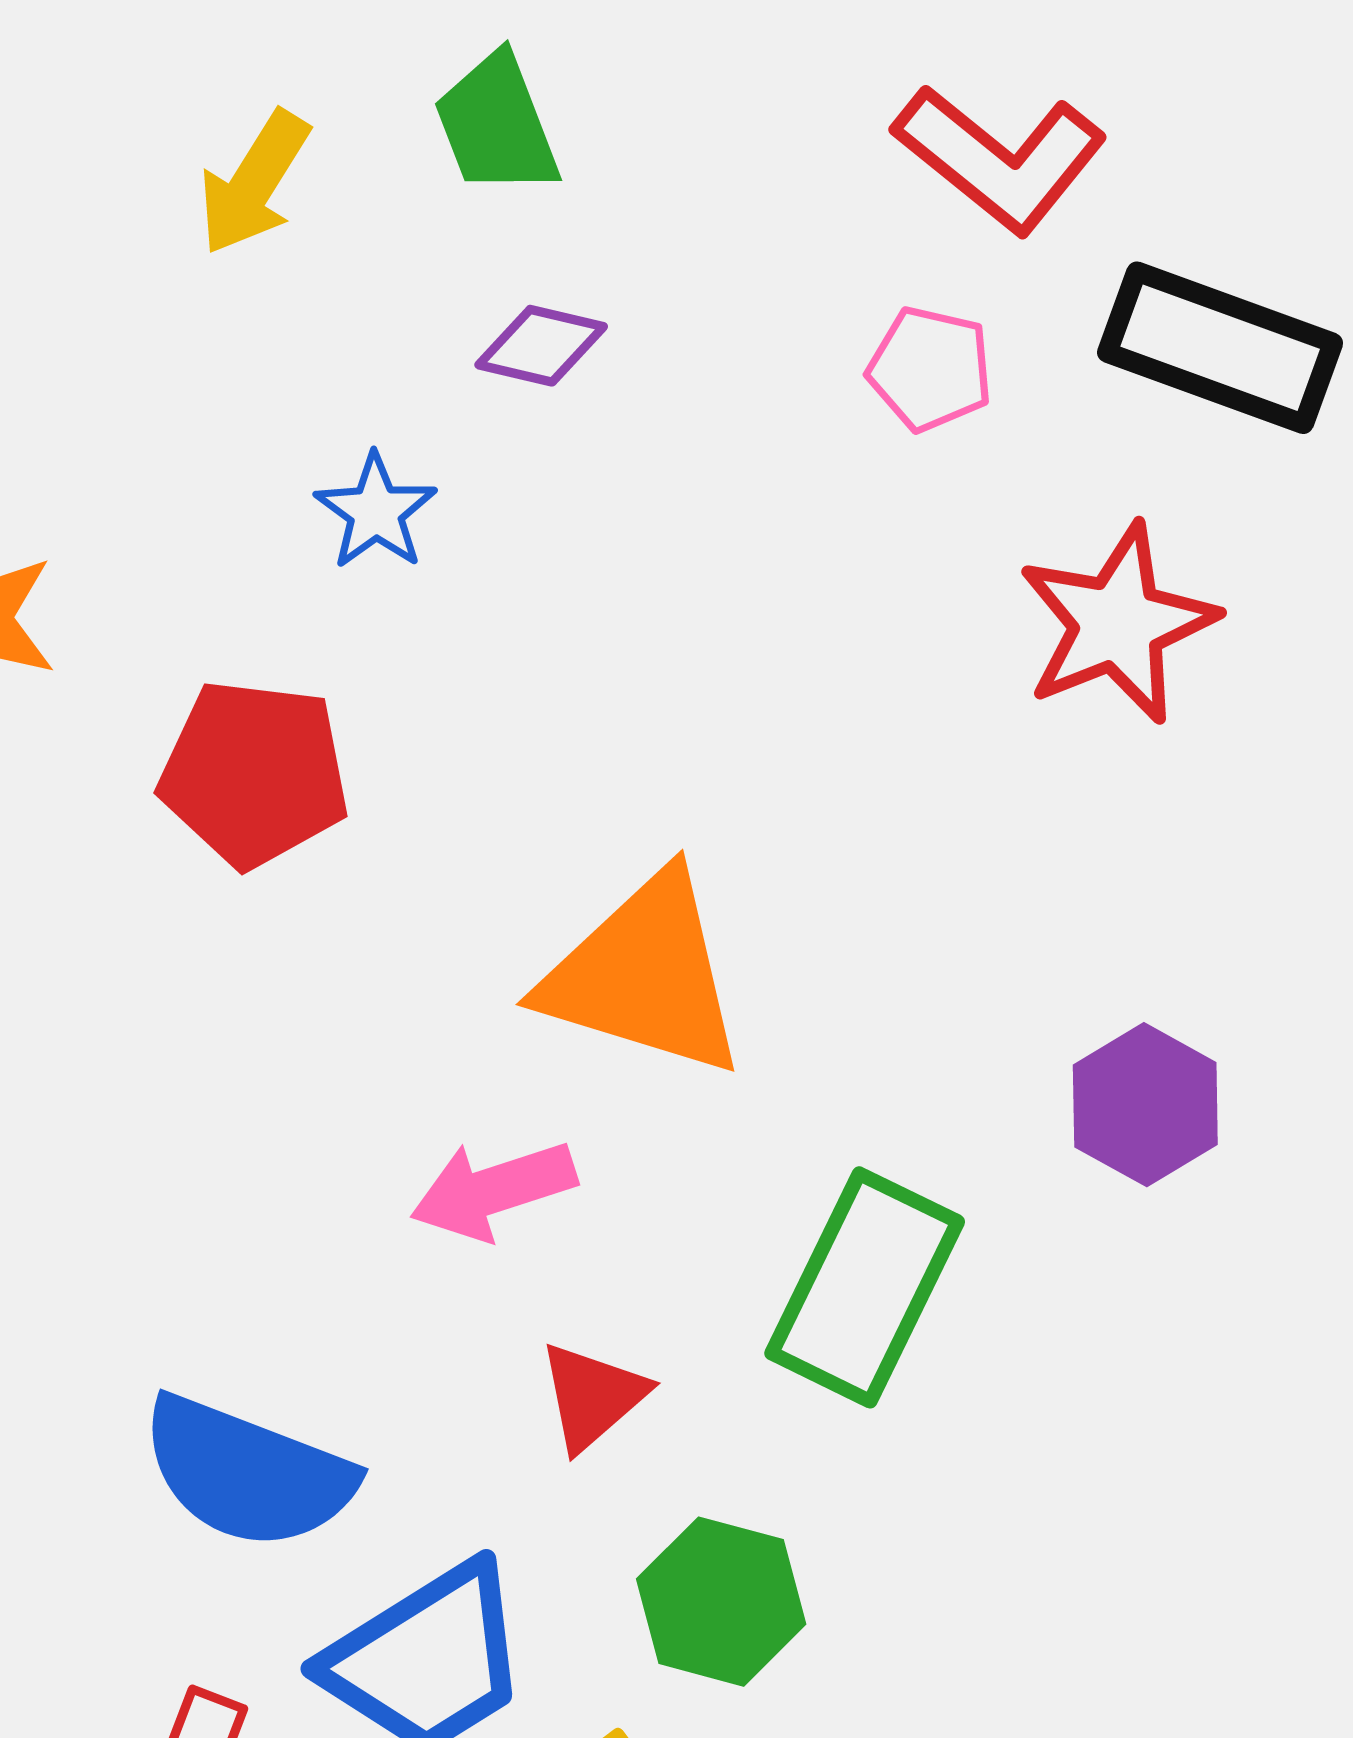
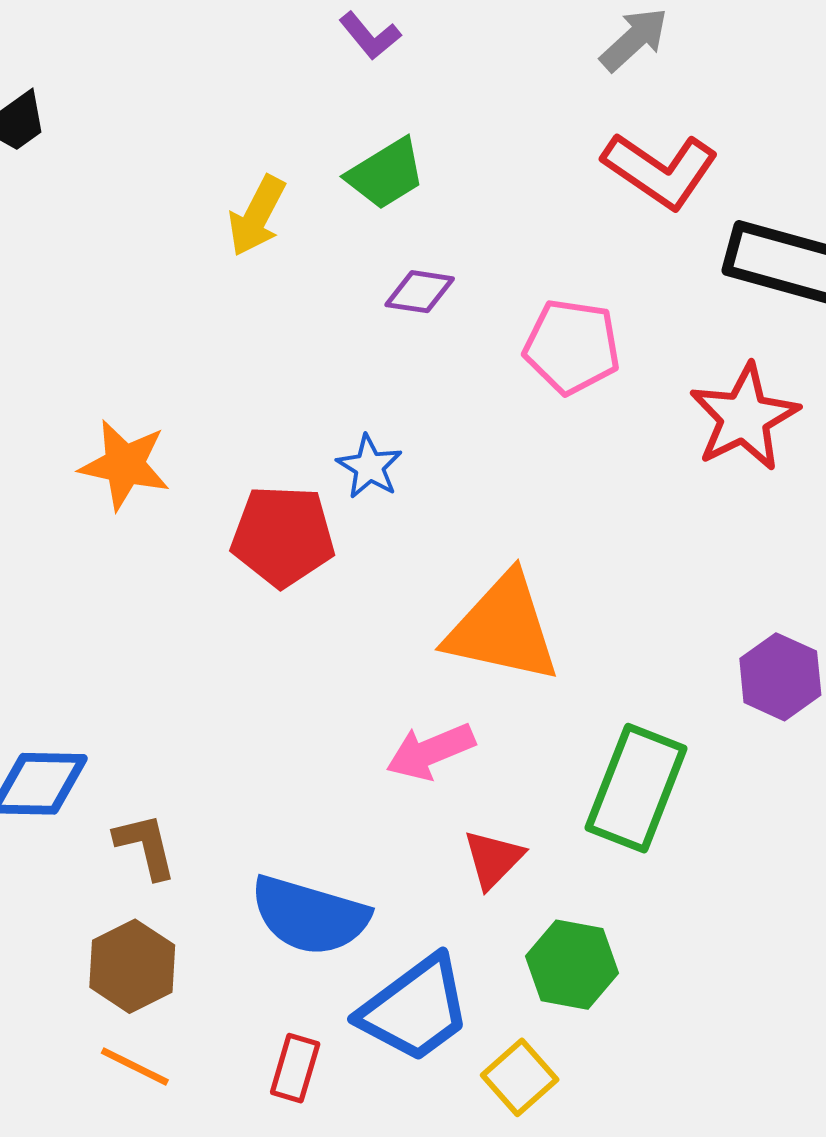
green trapezoid: (497, 125) -> (386, 174), turned -96
pink pentagon: (930, 369) -> (572, 347), moved, size x1.4
blue star: (376, 512) -> (369, 467), moved

